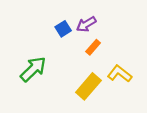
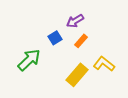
blue square: (63, 29) -> (55, 38), moved

